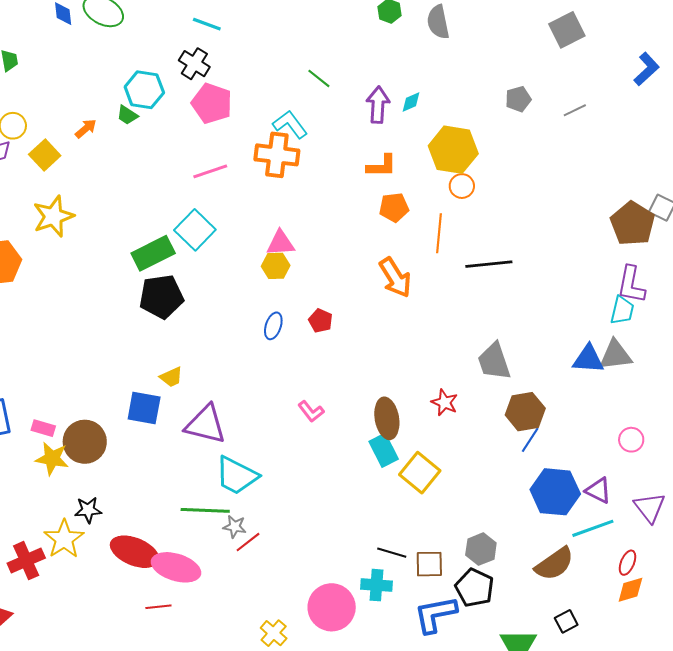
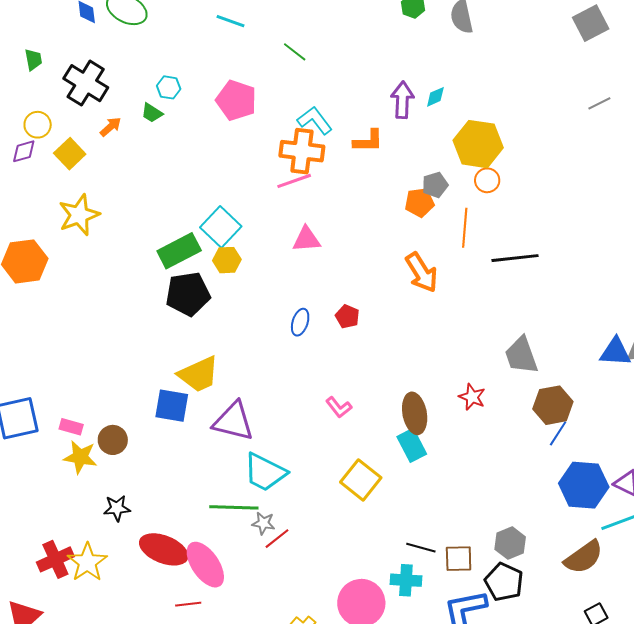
black cross: (194, 64) -> (86, 83), moved, size x1.4
green line: (319, 78) -> (295, 52), moved
cyan hexagon: (144, 90) -> (169, 87), size x0.6
gray pentagon: (518, 99) -> (435, 185), moved
orange L-shape: (382, 166) -> (368, 141), moved
pink line: (210, 171) -> (294, 181), moved
yellow hexagon: (276, 266) -> (227, 260), moved
yellow trapezoid: (171, 377) -> (199, 374), size x1.8
brown circle: (85, 442) -> (113, 440), size x0.7
yellow square: (420, 473) -> (361, 480), moved
yellow star: (64, 539) -> (87, 562), moved
pink ellipse: (176, 567) -> (205, 565), turned 39

